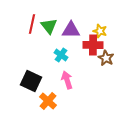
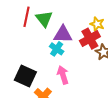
purple triangle: (71, 30) -> (63, 34), moved
red cross: (93, 45) -> (90, 39), turned -30

